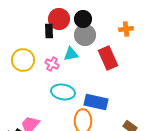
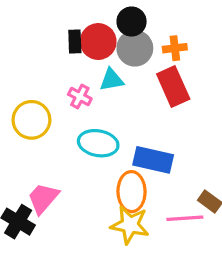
red circle: (59, 19) -> (98, 42), moved
orange cross: (126, 29) -> (175, 48), moved
yellow circle: (23, 60) -> (31, 120), moved

